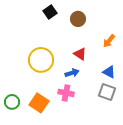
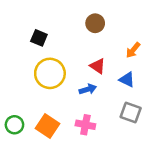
black square: (50, 12) -> (39, 38), moved, turned -32
blue triangle: (109, 72) -> (127, 79), moved
pink cross: (66, 93) -> (85, 125), moved

